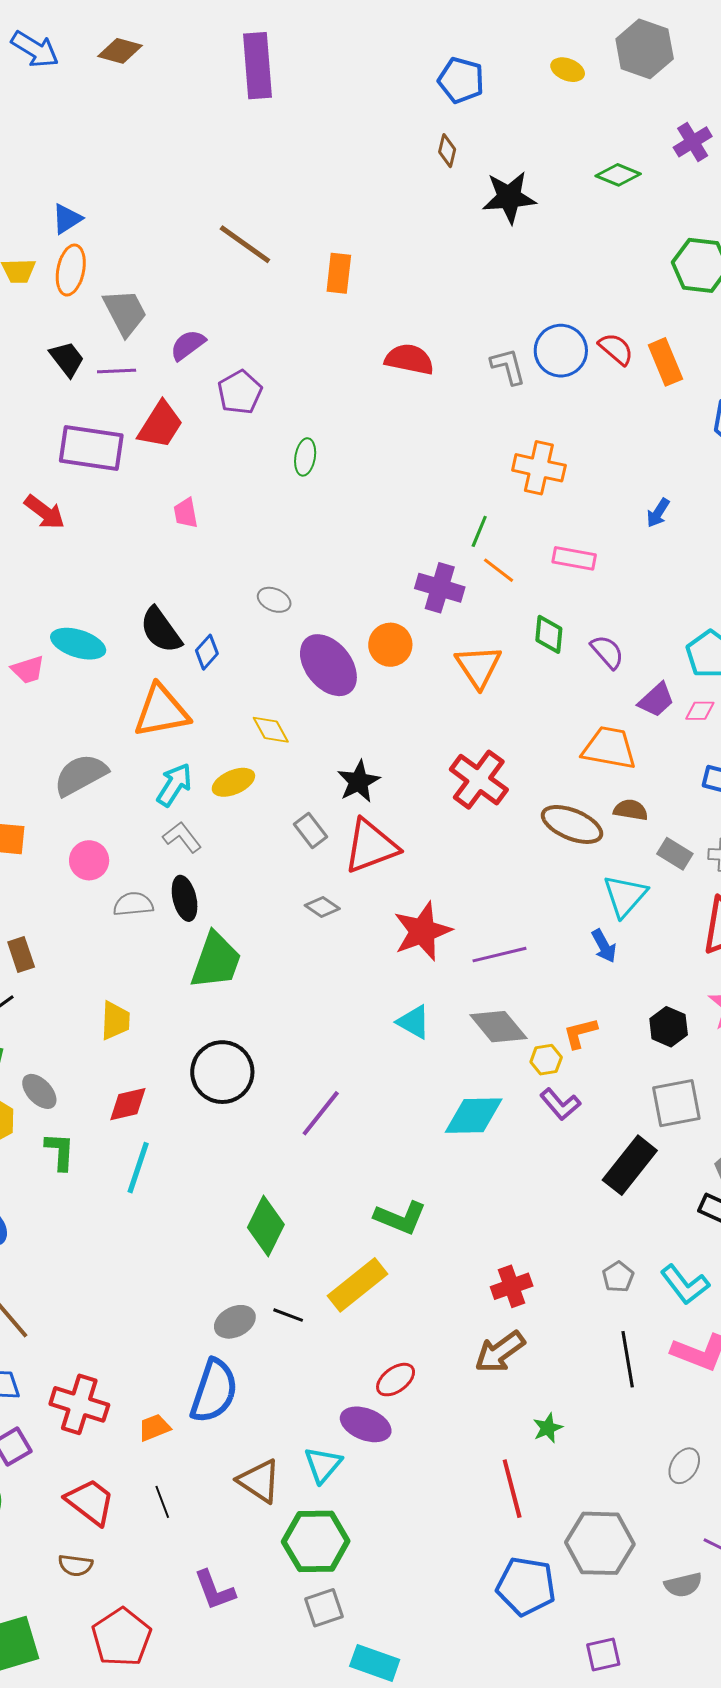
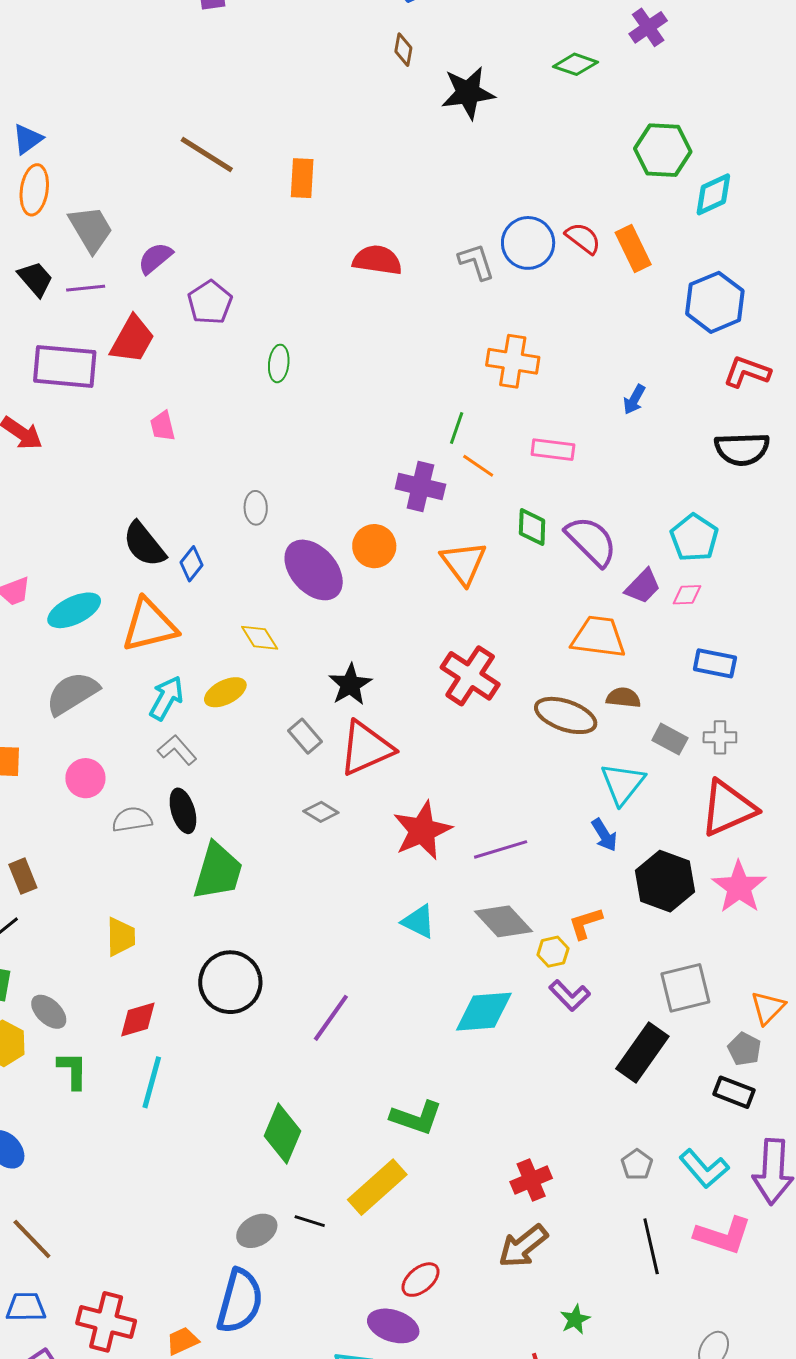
gray ellipse: (274, 600) -> (256, 508), turned 68
cyan ellipse: (78, 644) -> (74, 610), moved, turned -40
purple semicircle: (607, 652) -> (591, 541), size x1.5
black hexagon: (669, 1027) -> (665, 881), moved, size x1.5

